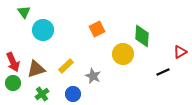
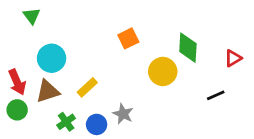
cyan circle: (43, 30) -> (52, 58), moved
red triangle: (180, 52) -> (233, 58), moved
gray star: (93, 76) -> (123, 114), moved
green cross: (42, 94) -> (66, 122), moved

